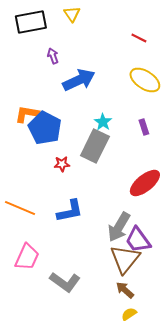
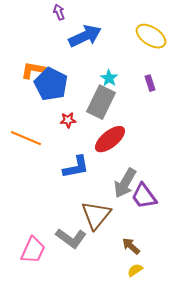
red ellipse: (145, 183) -> (110, 139), moved
orange line: (20, 208) -> (26, 138), moved
pink trapezoid: (27, 257) -> (33, 250), moved
brown triangle: (125, 259) -> (96, 215), moved

